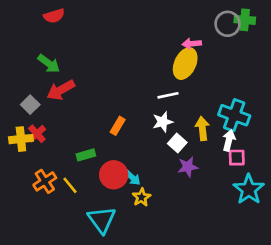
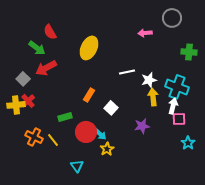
red semicircle: (54, 16) -> (50, 32), moved, turned 77
green cross: (245, 20) -> (189, 52), moved
yellow ellipse: (185, 64) -> (89, 48), moved
white star: (163, 122) -> (149, 80), moved
white square: (177, 143) -> (111, 108), moved
orange cross: (45, 181) -> (34, 137), turned -30
cyan star: (249, 189) -> (188, 143), size x0.6
cyan triangle: (102, 220) -> (77, 166), size x0.6

